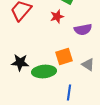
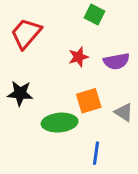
red star: (57, 16) -> (79, 57), moved
black star: (20, 62) -> (20, 93), moved

